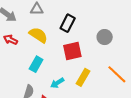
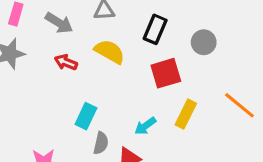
gray circle: (105, 37) -> (204, 42), moved
cyan rectangle: (36, 64) -> (86, 116), moved

